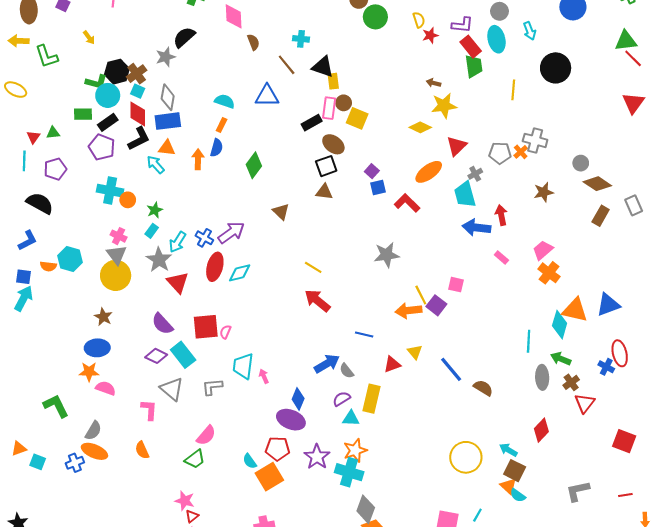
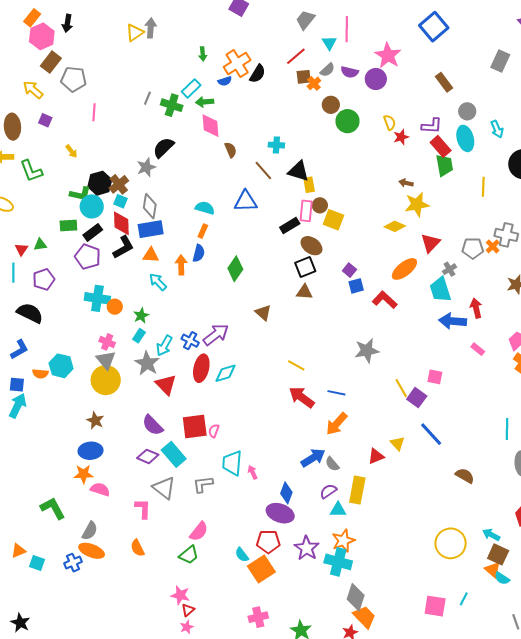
cyan arrow: (156, 165) -> (158, 282), moved
orange arrow: (408, 311) -> (337, 424), moved, turned -40
blue line: (364, 335) -> (336, 393), moved
blue line: (451, 369) -> (431, 434), moved

